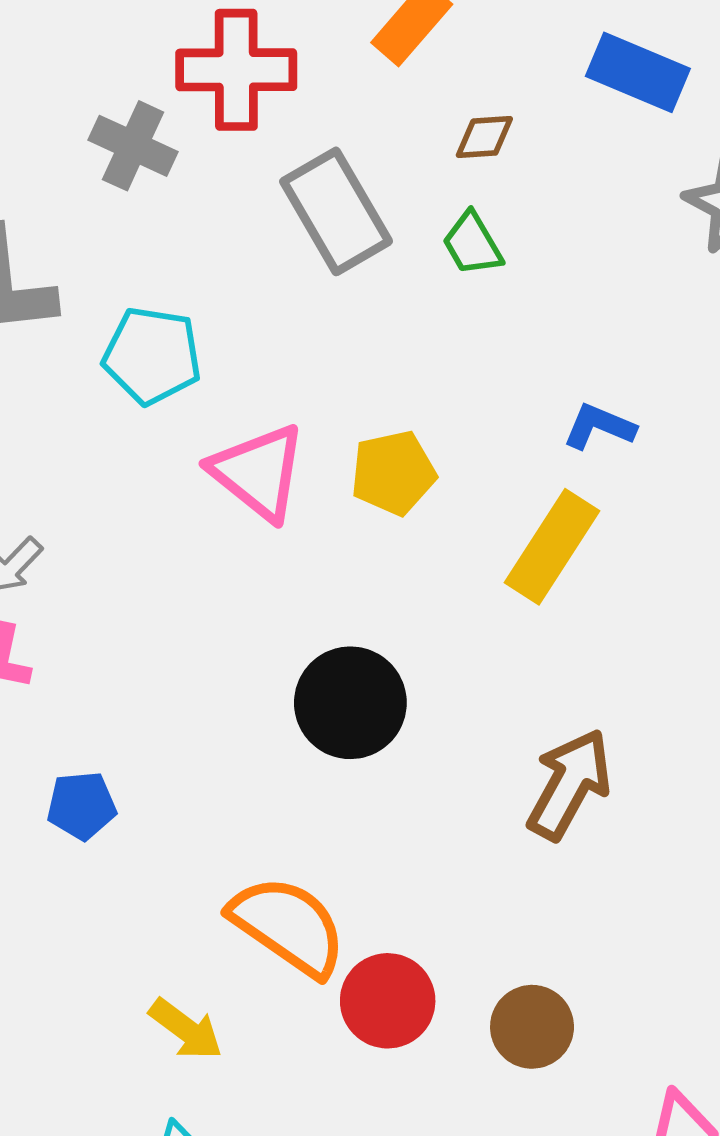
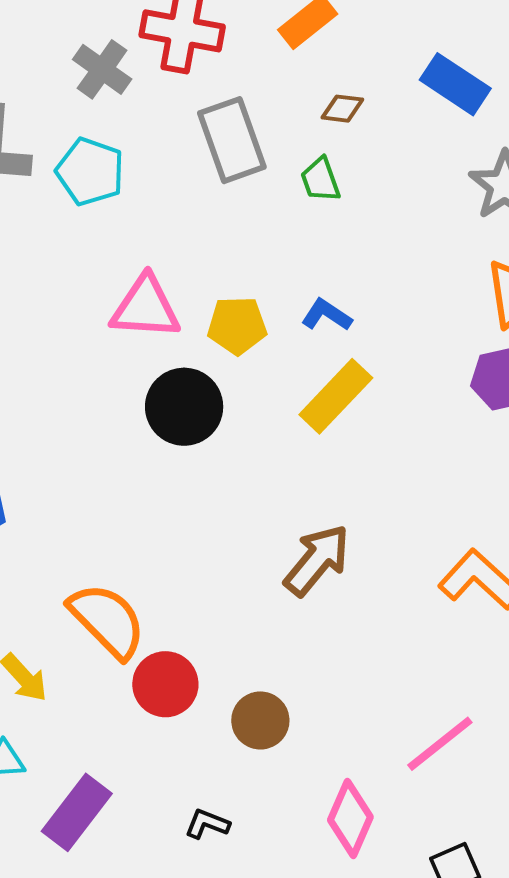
cyan pentagon: (152, 356) -> (90, 172), moved
blue L-shape: (599, 427) -> (327, 315), moved
pink triangle: (258, 472) -> (145, 308), turned -46
black circle: (350, 703) -> (184, 407), moved

